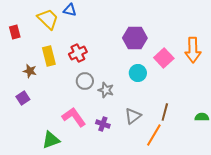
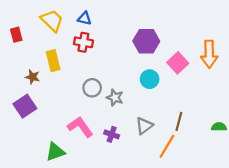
blue triangle: (70, 10) -> (85, 18), moved
red cross: (78, 53) -> (83, 42), moved, turned 36
purple square: (23, 98) -> (25, 106), size x1.5

